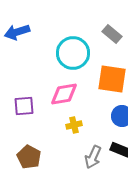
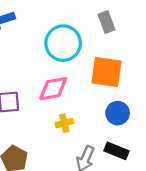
gray rectangle: (112, 34) -> (106, 22), turned 30

